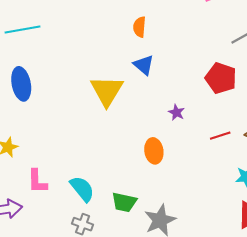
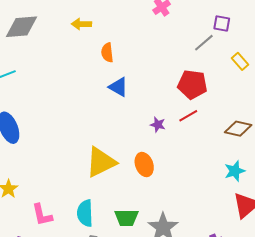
yellow triangle: (107, 91) -> (101, 162), moved, turned 44
red line: (220, 136) -> (188, 116), moved
cyan semicircle: (82, 189) -> (85, 213), turned -132

